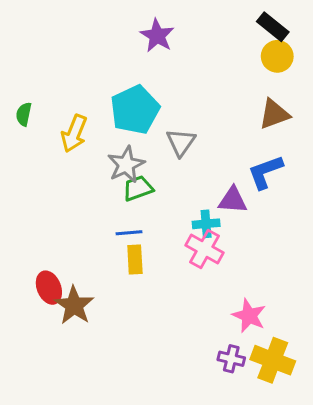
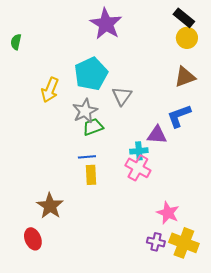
purple star: (157, 36) -> (106, 24), size x1.4
green semicircle: (24, 114) -> (16, 42), moved
red ellipse: (49, 288) -> (33, 239), moved

